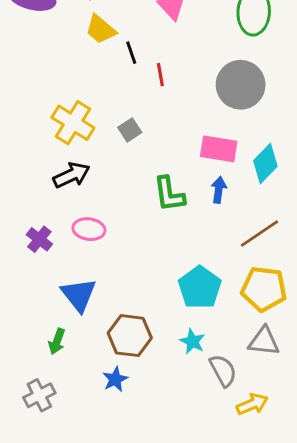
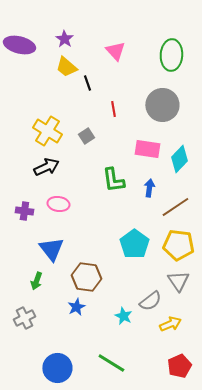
red line: (160, 75) -> (113, 109), moved
blue arrow: (219, 190) -> (149, 188), moved
purple cross: (39, 239) -> (24, 211), turned -30
cyan star: (192, 341) -> (123, 316), moved
gray triangle: (264, 341) -> (178, 281), turned 50
gray semicircle: (223, 371) -> (150, 301), turned 80

